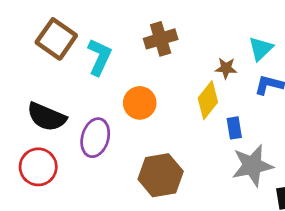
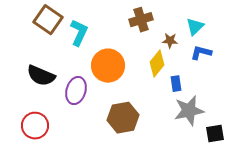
brown cross: (161, 39) -> (141, 20), moved
orange circle: (140, 103) -> (108, 66), size x1.4
red circle: (38, 167) -> (35, 126), moved

